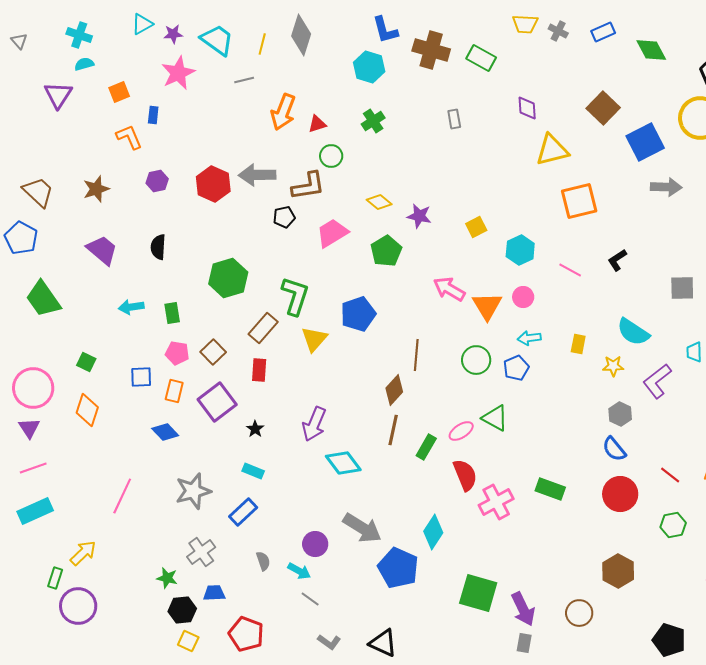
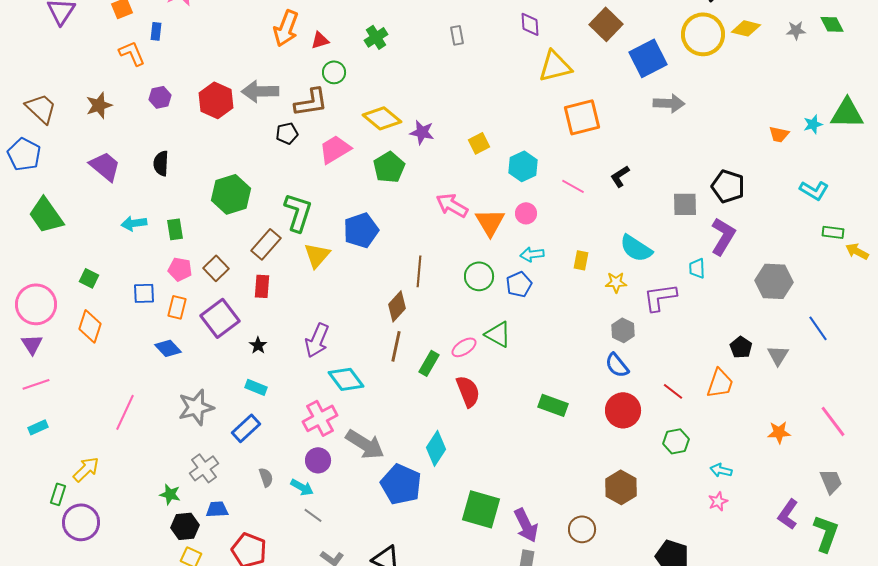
yellow diamond: (379, 202) -> (382, 118), size x1.5
purple L-shape: (657, 381) -> (660, 297), turned 30
pink cross: (496, 502) -> (320, 418), moved
cyan rectangle: (35, 511) -> (38, 427), size x0.6

